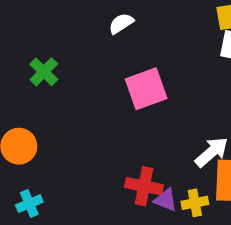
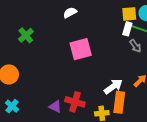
purple triangle: (166, 200) -> (55, 106), moved
cyan cross: (29, 204) -> (12, 106), turned -32

